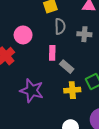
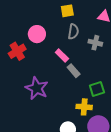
pink rectangle: (52, 53) -> (62, 56), turned -56
yellow cross: (72, 90) -> (84, 107), moved

